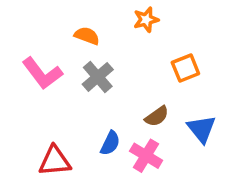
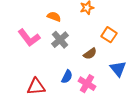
orange square: (185, 68) -> (109, 35), turned -35
brown semicircle: (157, 116) -> (90, 54), moved

